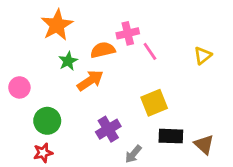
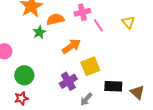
orange semicircle: (103, 50) -> (55, 19), moved
yellow triangle: (203, 56) -> (128, 22), moved, turned -32
orange arrow: (90, 81) -> (71, 46), moved
yellow square: (154, 103) -> (90, 66), moved

